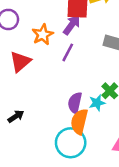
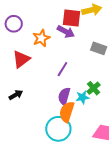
purple arrow: (72, 25) -> (66, 32), turned 78
purple line: (68, 52) -> (62, 69), moved
black arrow: (16, 116) -> (16, 95), moved

